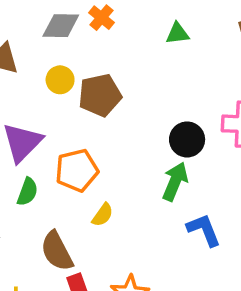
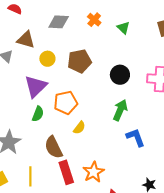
orange cross: (101, 18) -> (94, 20), moved
green triangle: (177, 34) -> (123, 28), turned 48
yellow circle: (60, 80) -> (47, 59), moved
black circle: (187, 139) -> (120, 75), moved

